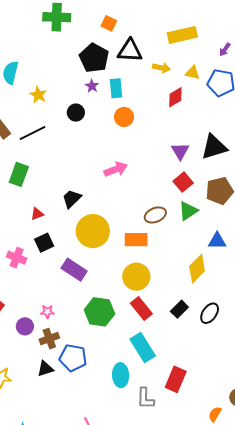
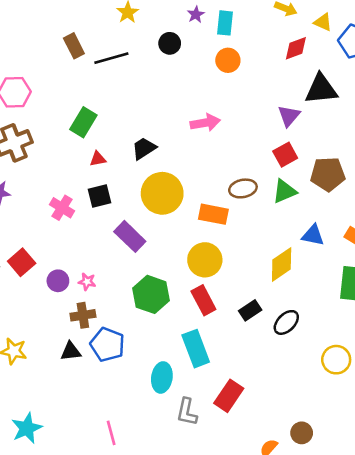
black triangle: (214, 147) -> (321, 89), moved
green rectangle: (19, 174) -> (83, 122), moved
purple circle: (25, 326) -> (58, 281), moved

